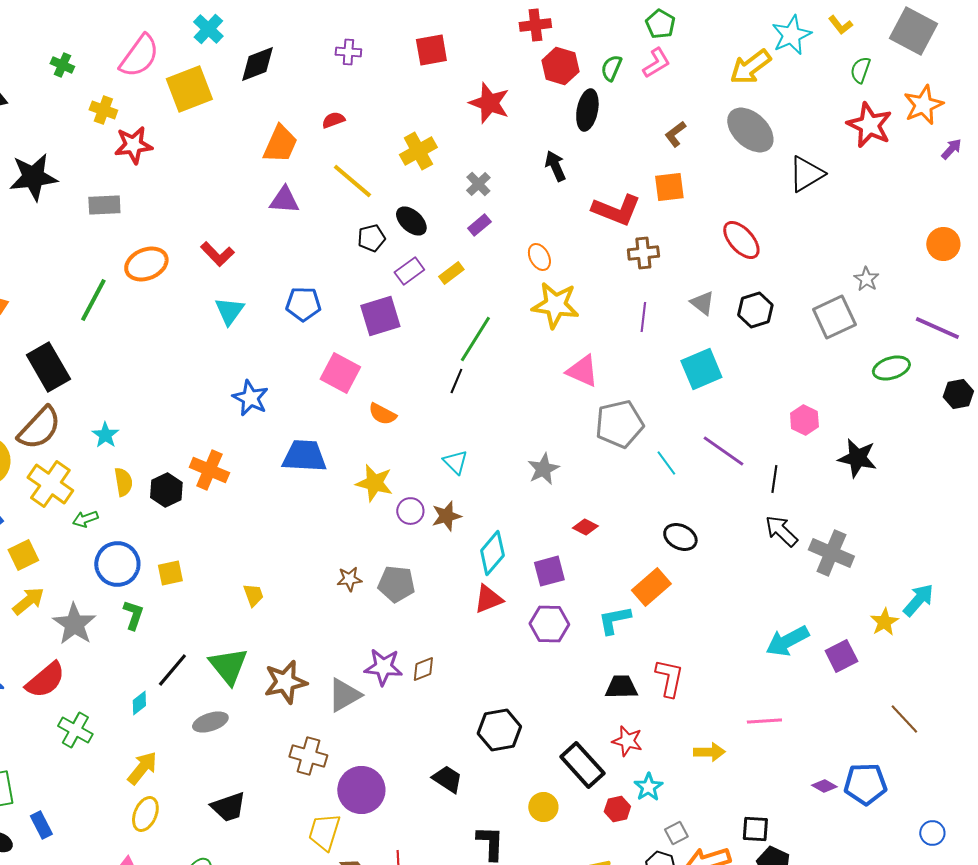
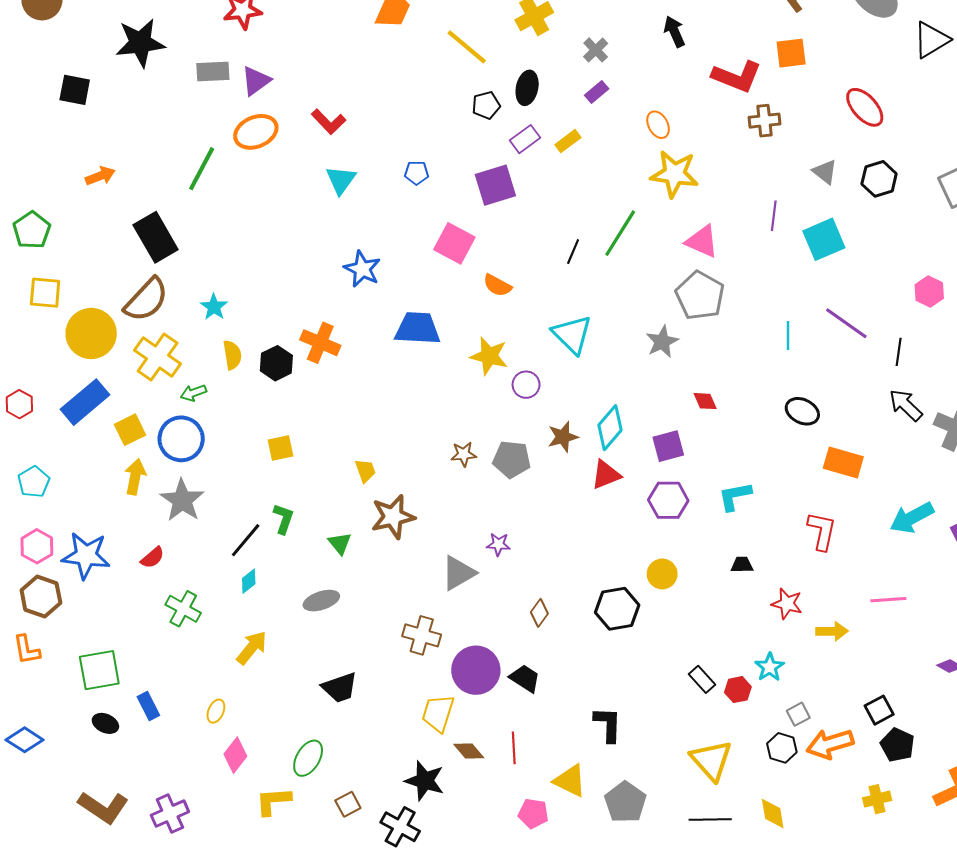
purple triangle: (284, 200) -> (256, 81), moved, turned -40
black ellipse: (411, 221) -> (527, 88), turned 60
blue pentagon: (303, 304) -> (417, 173), size x0.7
purple line: (643, 317) -> (774, 216), moved
green line: (475, 339) -> (620, 233), moved
gray pentagon: (619, 424) -> (700, 296), moved, turned -30
cyan triangle: (455, 462) -> (572, 334), size x1.6
cyan line: (666, 463) -> (788, 336), turned 36
brown star: (446, 516) -> (563, 437), moved
red diamond: (585, 527) -> (705, 401), turned 40
blue circle: (117, 564) -> (181, 439), moved
orange rectangle: (651, 587) -> (843, 462), moved, turned 57
yellow arrow: (28, 601) -> (135, 477), turned -40
green L-shape: (133, 615) -> (283, 519), moved
green triangle: (228, 666) -> (340, 543), size x0.6
purple star: (383, 667) -> (498, 544), size x0.6
brown diamond: (423, 669) -> (539, 613), moved, turned -32
black line: (172, 670) -> (246, 540), moved
red L-shape: (669, 678) -> (822, 531), moved
red semicircle: (45, 680) -> (152, 558), size x0.6
brown star: (285, 682) -> (393, 517), moved
black trapezoid: (621, 687) -> (742, 565), size x0.7
red star: (627, 741) -> (787, 604), moved
black rectangle: (582, 765) -> (702, 679), moved, size x0.6
black trapezoid: (447, 779) -> (525, 678), moved
yellow circle: (543, 807) -> (662, 574), moved
yellow ellipse: (145, 814) -> (216, 711), moved, size x0.7
black square: (755, 829) -> (879, 710), turned -32

